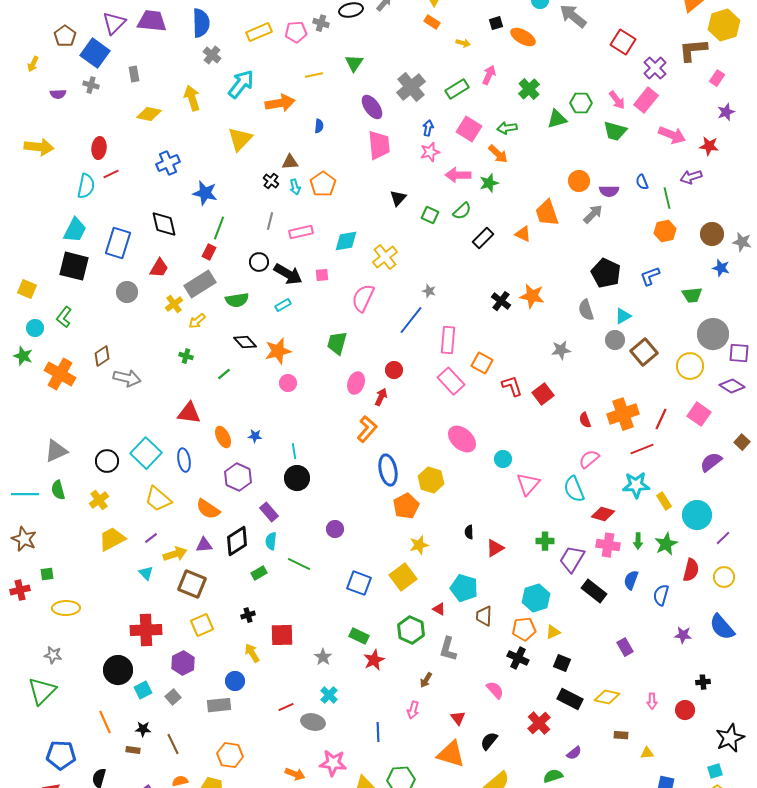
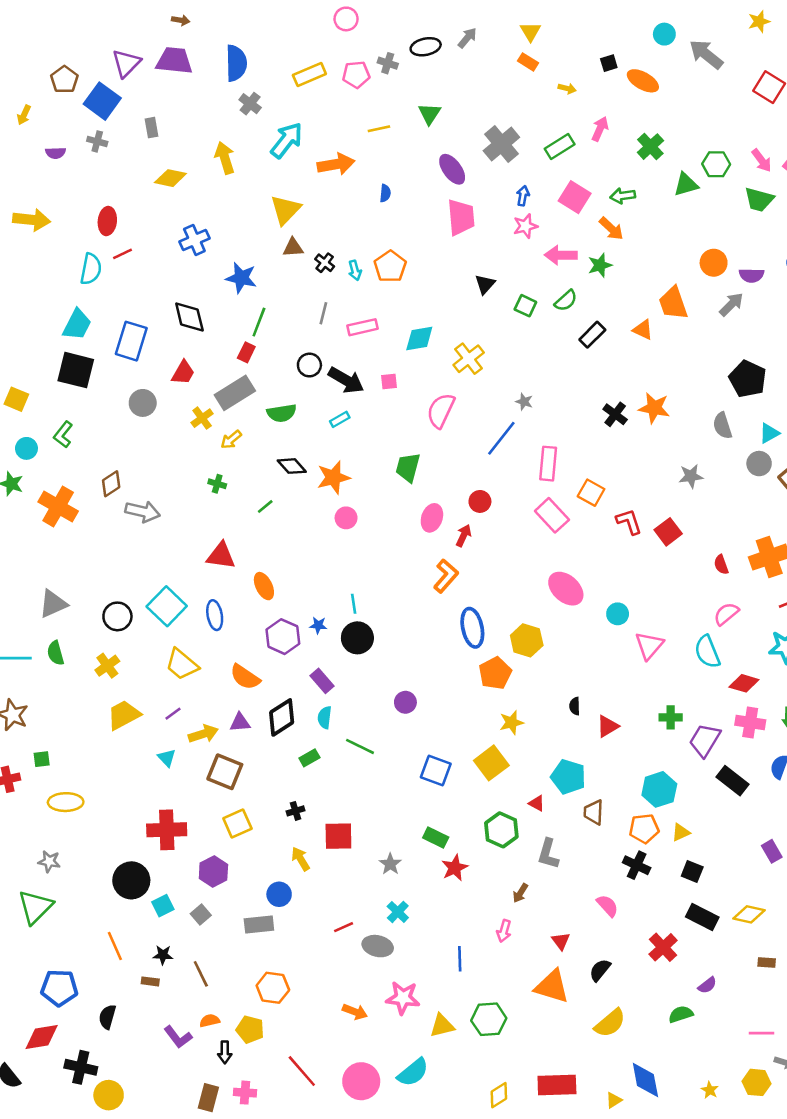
brown triangle: (290, 162) -> (293, 248), moved
blue star: (255, 436) -> (318, 625), moved

